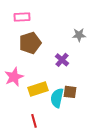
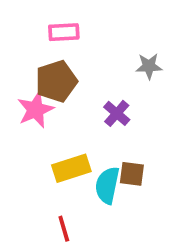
pink rectangle: (22, 17) -> (64, 32), moved
pink star: (14, 77) -> (35, 110), moved

